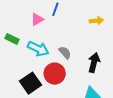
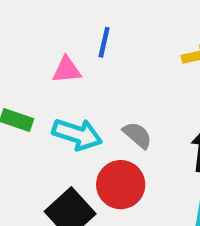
pink triangle: (37, 19) -> (67, 70), turned 32

